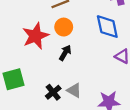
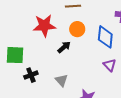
orange circle: (64, 27) -> (77, 29), moved
black cross: (53, 92) -> (31, 75), moved

